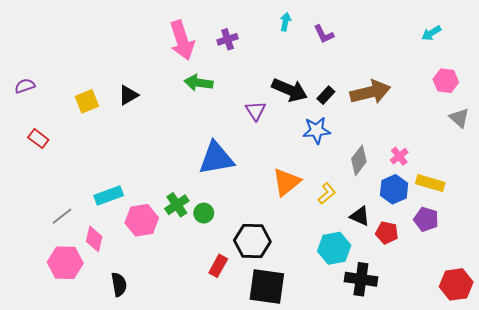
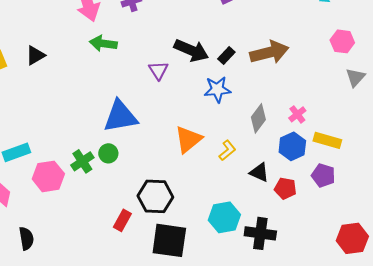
gray triangle: (459, 118) -> (355, 77), turned 30
green circle: (204, 213) -> (108, 153), moved
cyan hexagon: (334, 248) -> (224, 217), moved

